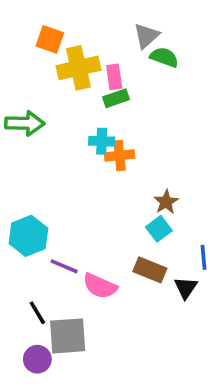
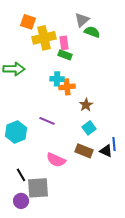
green rectangle: (116, 98) -> (65, 55), turned 40
brown star: (166, 202) -> (86, 105), moved
purple line: (64, 266) -> (47, 121), moved
black triangle: (186, 288) -> (106, 151), moved, turned -40

